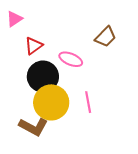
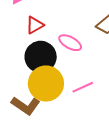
pink line: (88, 102) -> (83, 87), turned 70

